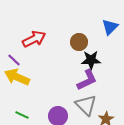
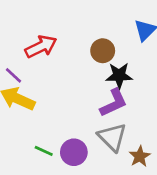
green line: (22, 115) -> (44, 151), moved

